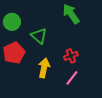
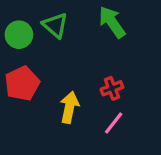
green triangle: (39, 36) -> (55, 25), moved

